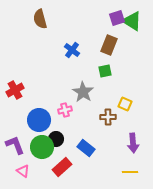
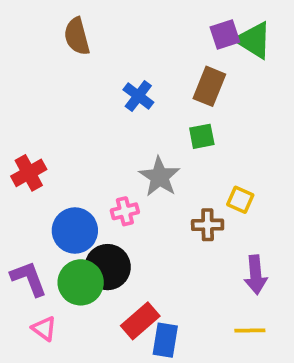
black circle: (56, 139) -> (108, 267), size x1.5
blue rectangle: (86, 148) -> (165, 340), moved, turned 60
red rectangle: (62, 167) -> (140, 321), moved

